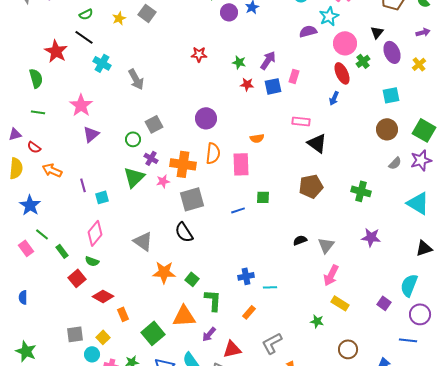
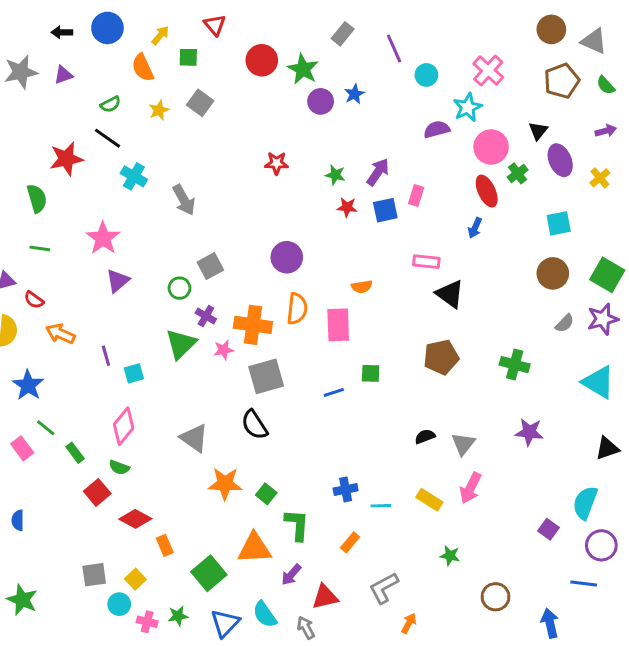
red star: (56, 51) -> (66, 159), turned 30
yellow rectangle: (340, 303) -> (429, 500), moved

